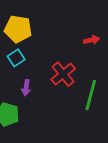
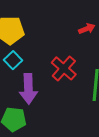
purple arrow: (26, 88) -> (28, 89), size x1.8

